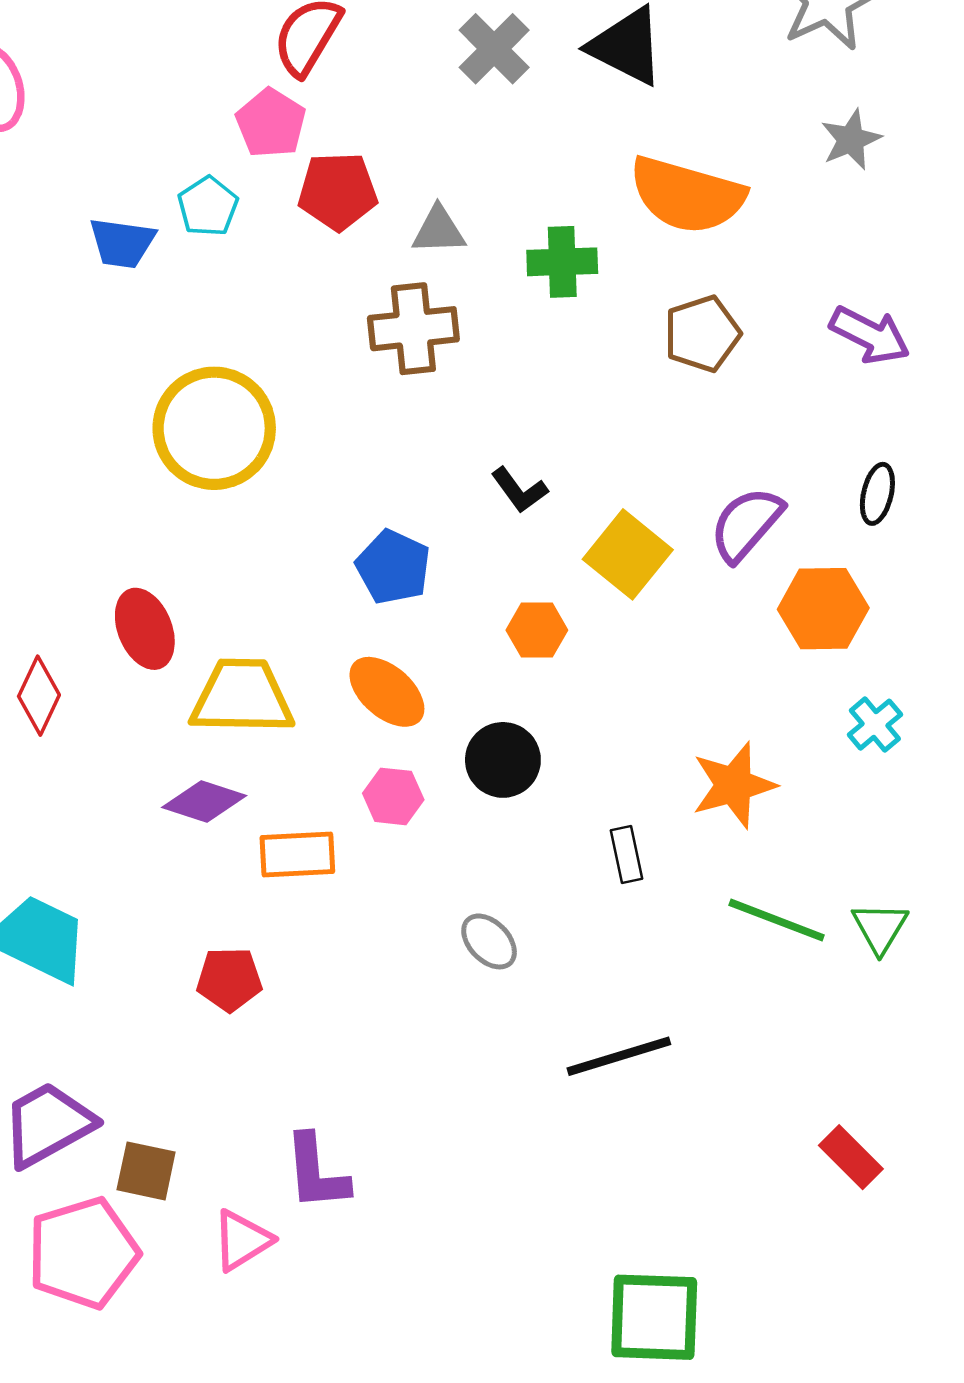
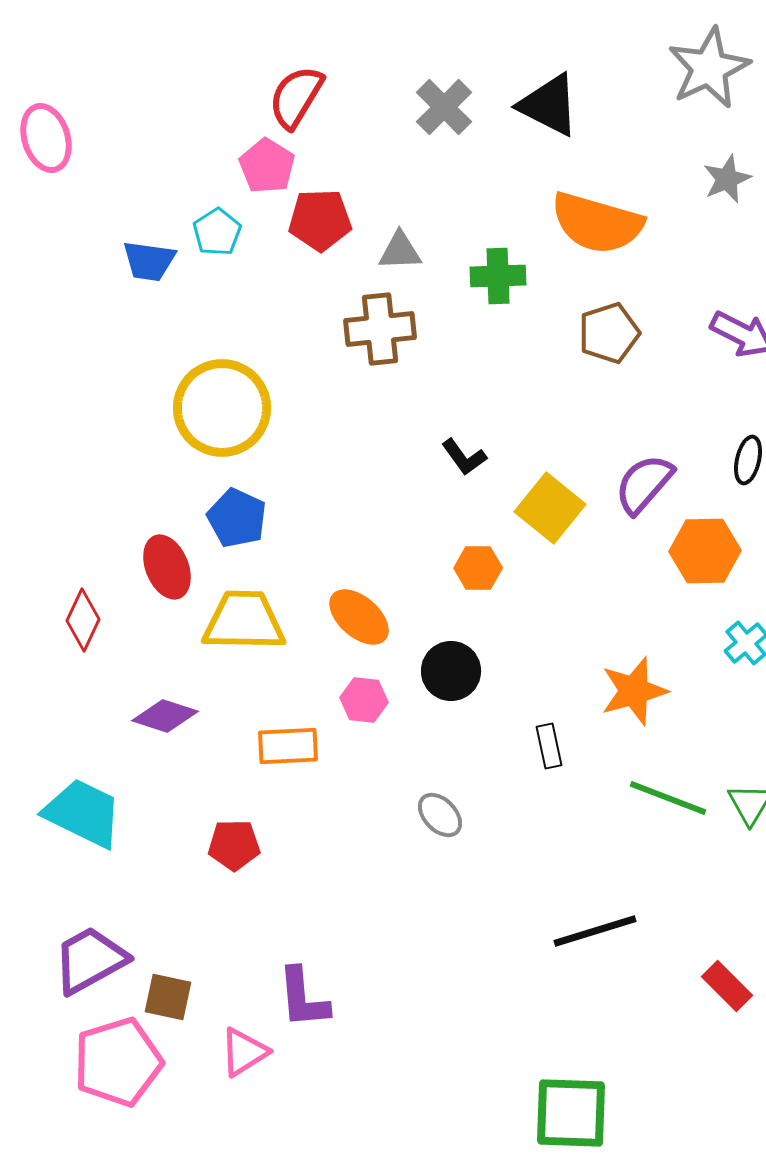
blue pentagon: (393, 567) -> (237, 518), moved
purple diamond: (204, 802) -> (165, 716), moved
black line: (619, 1056) -> (595, 931), moved

